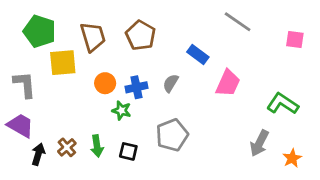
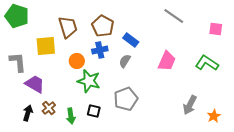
green pentagon: (40, 31) -> (17, 16), moved
blue rectangle: (198, 55) -> (131, 40), moved
blue cross: (137, 87) -> (100, 50), moved
green L-shape: (283, 104) -> (207, 63), moved
green star: (121, 110) -> (89, 81), size x1.6
purple trapezoid: (20, 125) -> (35, 84), moved
green arrow: (97, 146) -> (71, 116), moved

